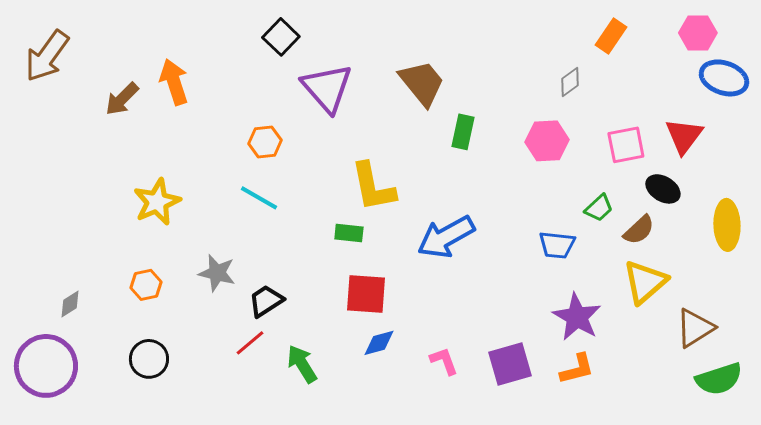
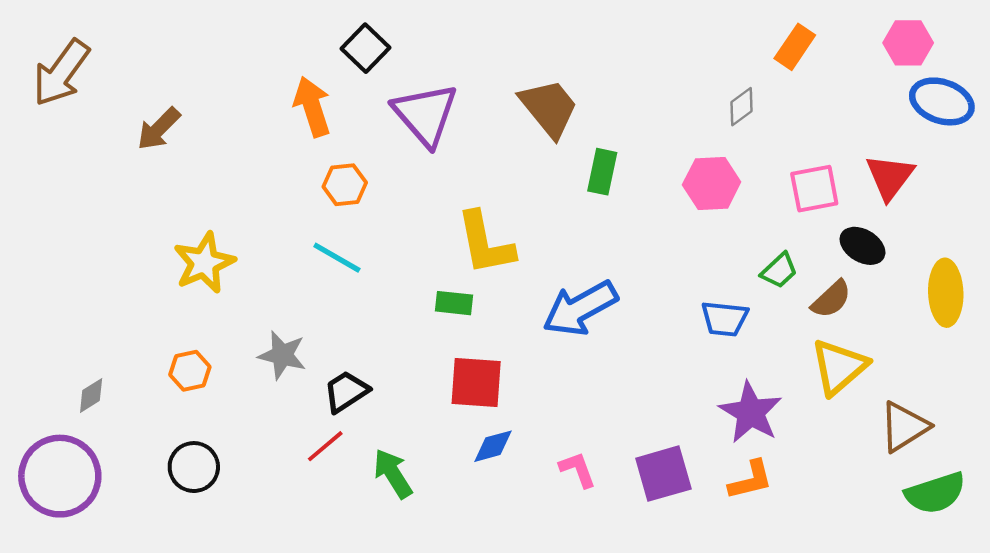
orange arrow: (174, 82) -> (312, 107), moved

